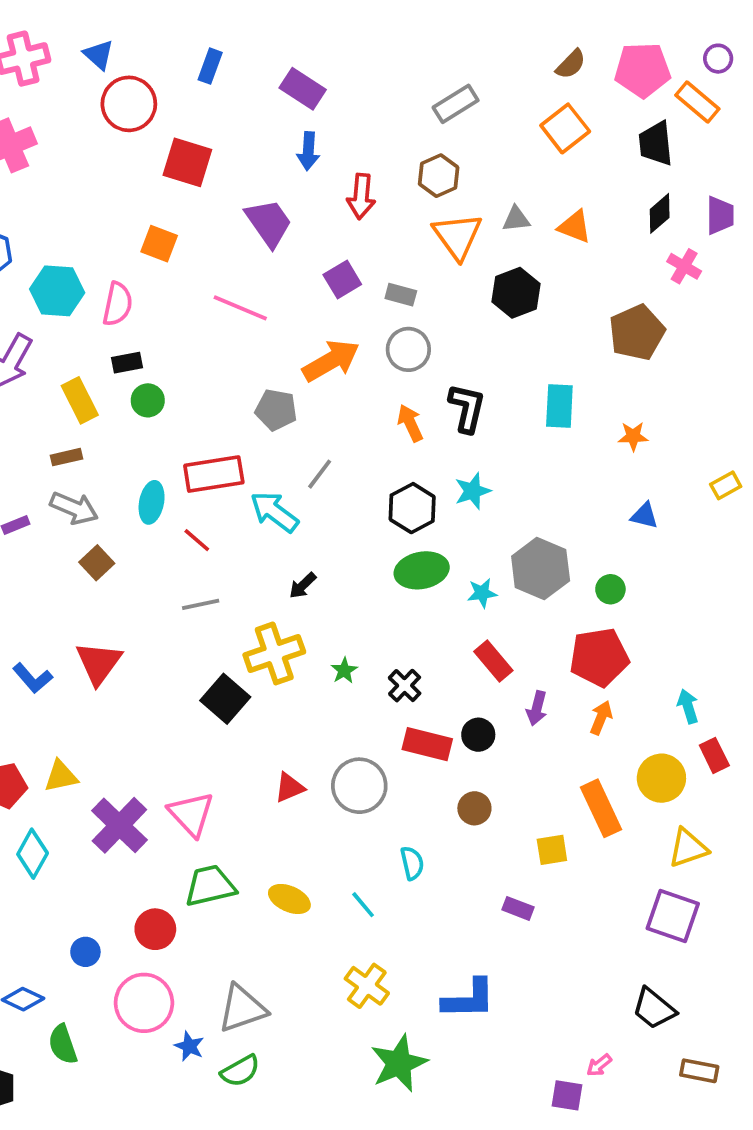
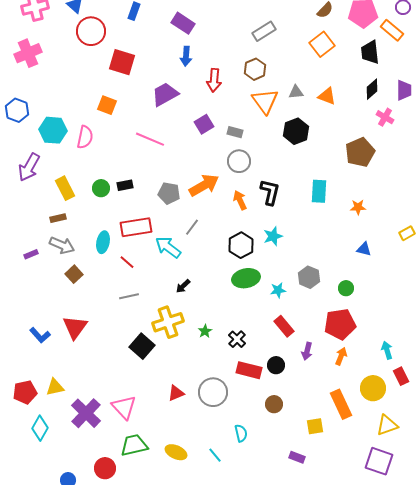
purple trapezoid: (269, 223) -> (165, 94), turned -84
orange arrow: (331, 361) -> (204, 185), moved
black rectangle: (127, 363) -> (125, 185), moved
gray hexagon: (541, 568) -> (309, 277), size x0.7

